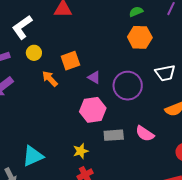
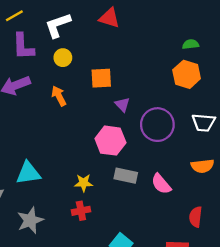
orange arrow: (50, 79) -> (59, 96), moved

